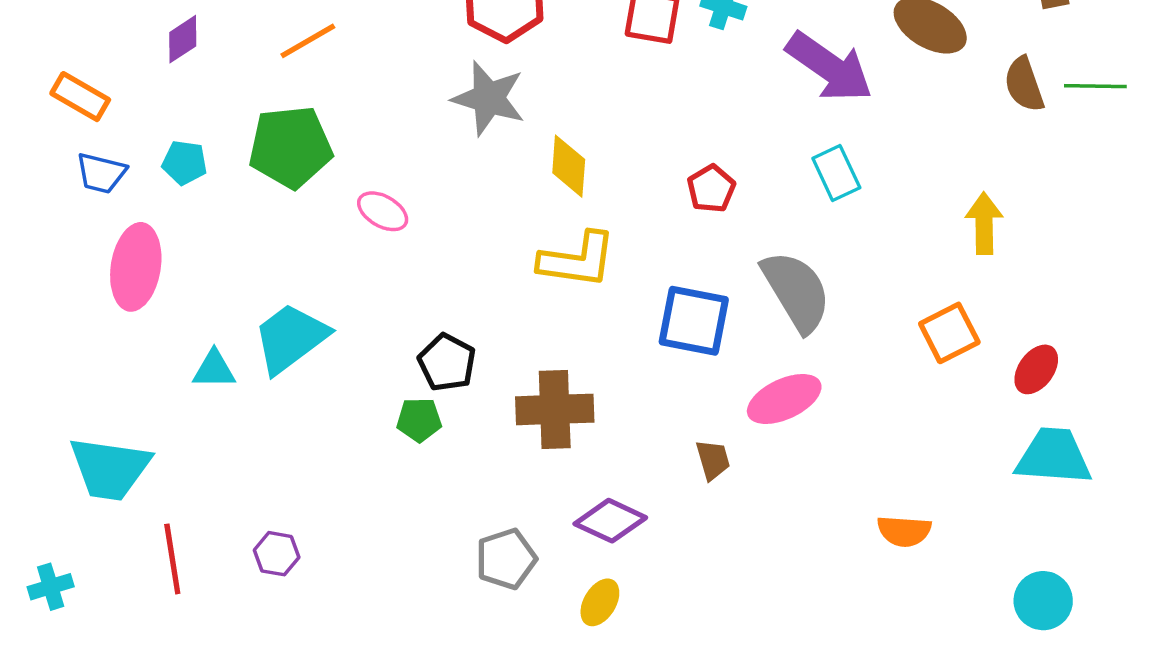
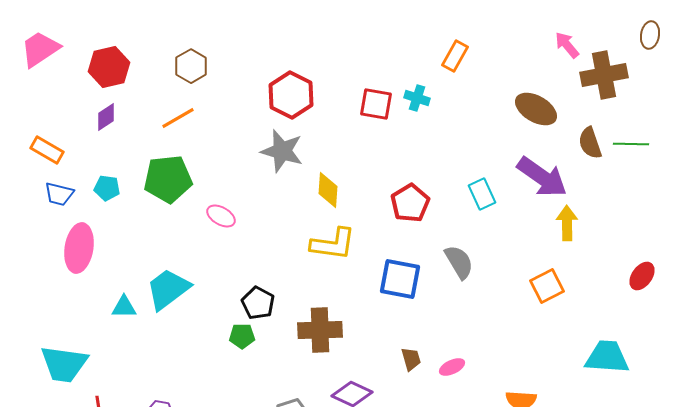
purple arrow: (829, 67) -> (542, 177), moved
red pentagon: (711, 189) -> (410, 203), size x1.4
gray semicircle: (796, 291) -> (459, 262), size x0.7
red ellipse: (1036, 369) -> (642, 276), moved
pink ellipse: (784, 399) -> (452, 367), moved, size x0.6

